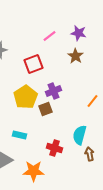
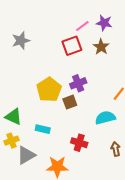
pink line: (50, 36) -> (82, 26), moved
red square: (34, 64) -> (72, 46), moved
cyan semicircle: (80, 135) -> (105, 118), moved, turned 60

